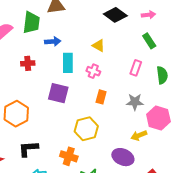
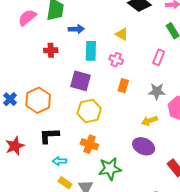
yellow hexagon: (86, 129) -> (89, 111), moved
yellow arrow: (139, 135) -> (149, 121), moved

